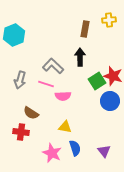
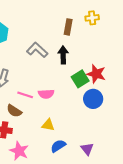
gray L-shape: (53, 66) -> (37, 50), moved
pink line: (46, 84) -> (25, 95), moved
blue semicircle: (75, 148) -> (58, 146), turned -105
pink star: (52, 153) -> (19, 151), moved

